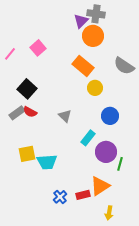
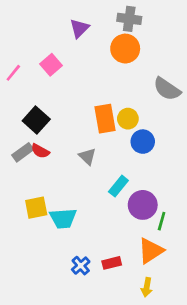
purple triangle: (81, 21) -> (79, 28), moved
orange rectangle: (83, 66) -> (105, 119), moved, turned 40
blue circle: (110, 116) -> (143, 142), moved
orange triangle: (100, 186) -> (151, 251), moved

